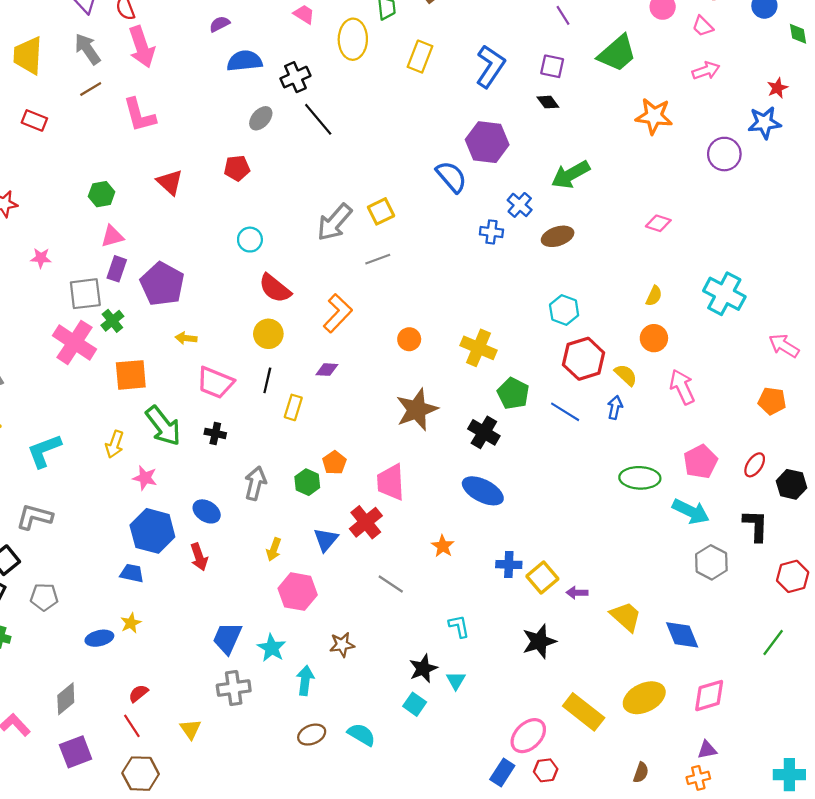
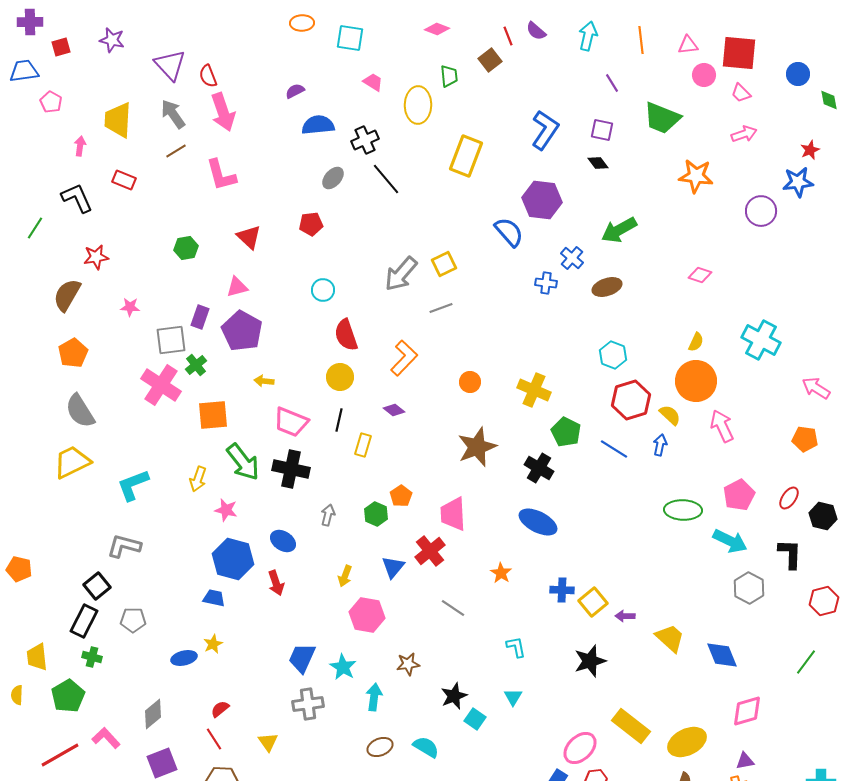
green trapezoid: (617, 53) -> (662, 118), turned 63
yellow rectangle: (420, 57) -> (466, 156), moved, size x1.4
pink triangle: (112, 236) -> (237, 287), moved
red semicircle: (275, 288) -> (346, 335), turned 32
orange circle: (654, 338) -> (696, 381), size x1.6
purple diamond: (327, 370) -> (394, 410), turned 35
black cross: (215, 433) -> (291, 469), size x1.8
gray arrow: (255, 483) -> (328, 515), size x0.7
black star: (423, 668) -> (454, 696), moved
yellow ellipse: (644, 698) -> (687, 742), moved

